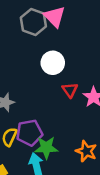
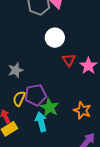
green star: (46, 148) -> (49, 107), turned 30

